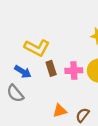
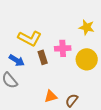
pink cross: (74, 71) -> (63, 48), moved

